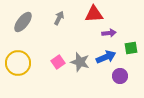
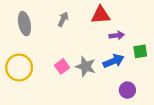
gray ellipse: (23, 22) -> (24, 24), turned -50
purple circle: (120, 76) -> (127, 90), moved

